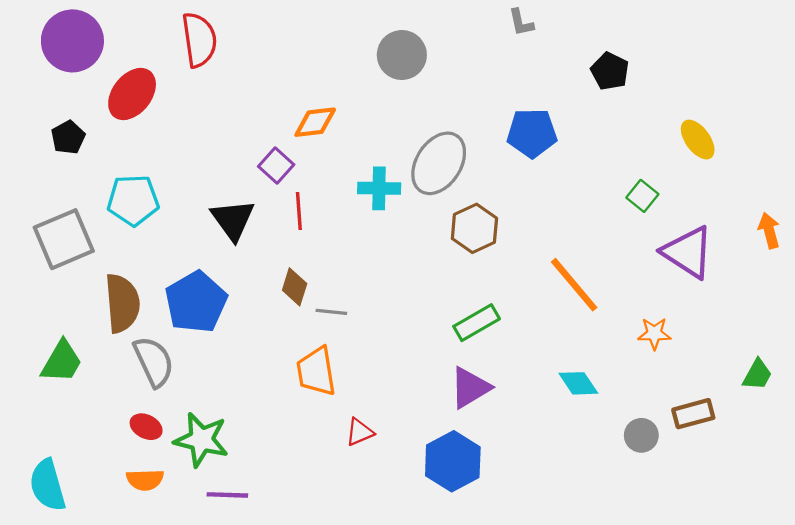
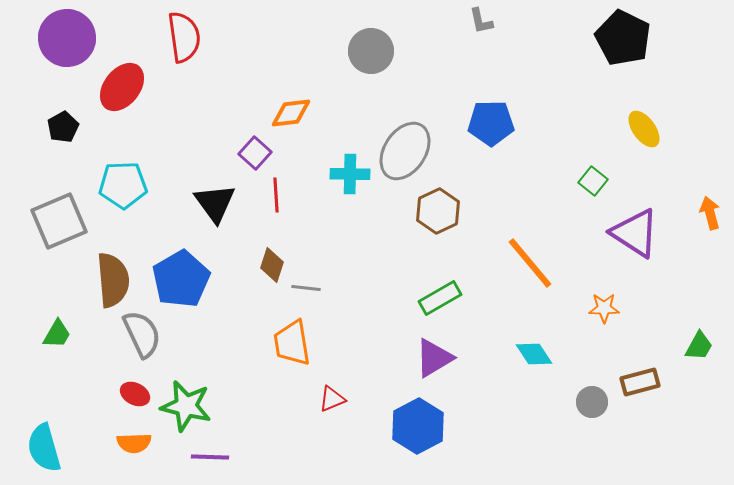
black pentagon: (610, 71) -> (623, 38), moved, size x1.6
green trapezoid: (62, 362) -> (57, 334), size x0.7

